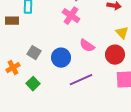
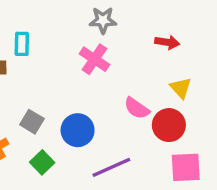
pink semicircle: (87, 46) -> (137, 108), moved
green square: (33, 84) -> (42, 162), moved

